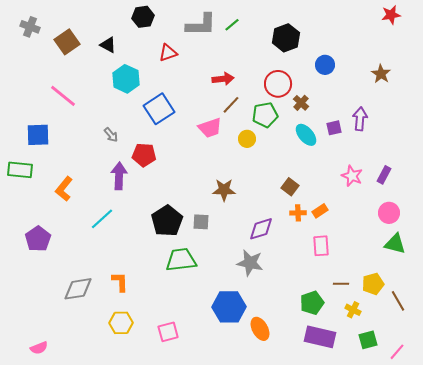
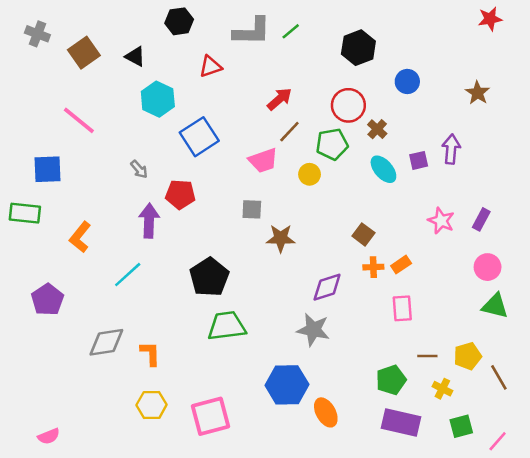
red arrow: (223, 79) -> (279, 99), turned -35
gray square: (201, 222) -> (252, 209), moved
gray diamond: (78, 289) -> (106, 342), moved
pink square: (168, 332) -> (210, 416), size x1.5

